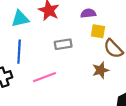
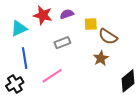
purple semicircle: (88, 13) -> (67, 14), moved

